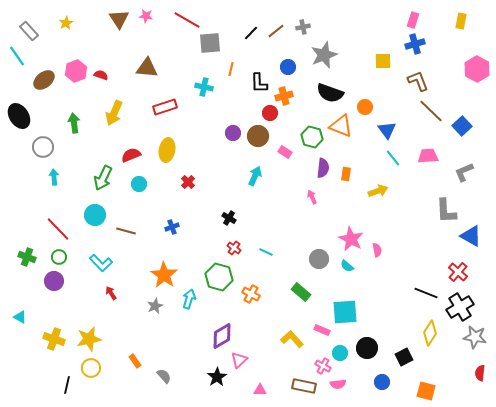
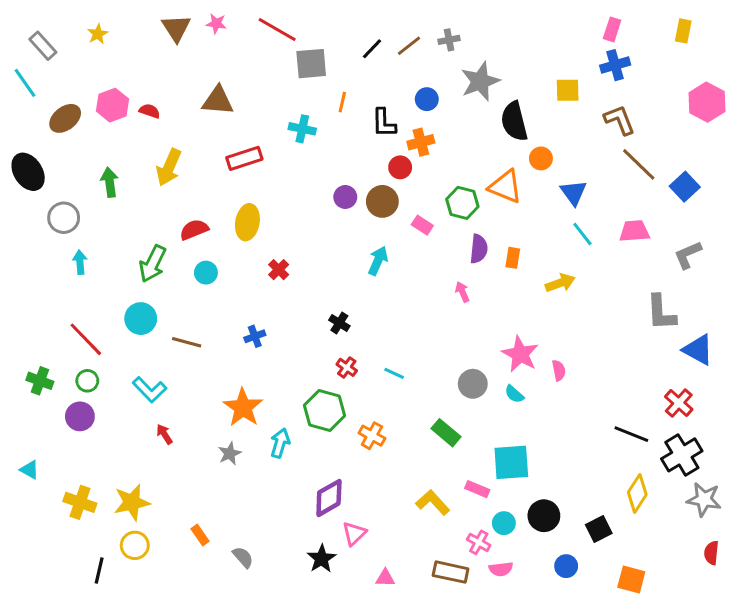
black semicircle: (330, 93) -> (514, 121), moved, turned 56

